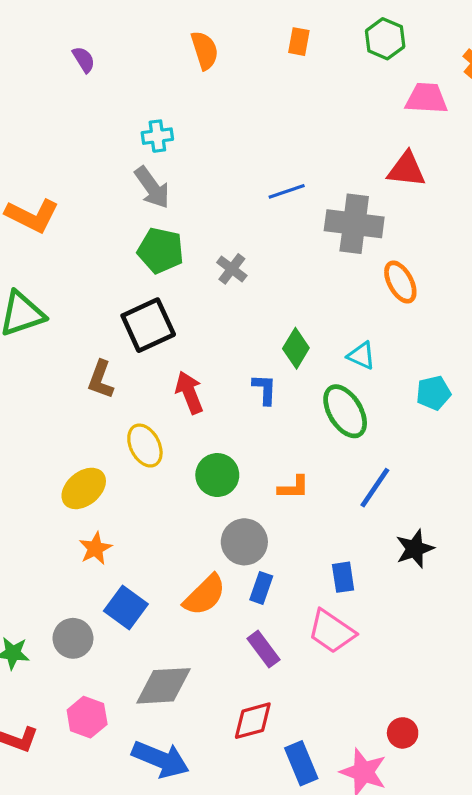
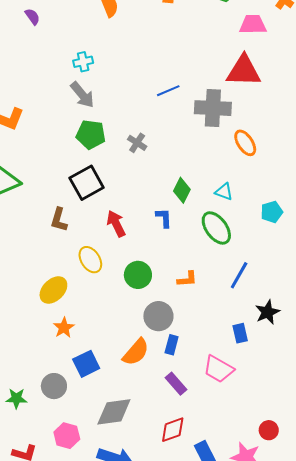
red triangle: (406, 170) -> (244, 71), size x1.4
blue rectangle: (343, 577) -> (240, 333), moved
blue square: (126, 608) -> (86, 364), turned 32

